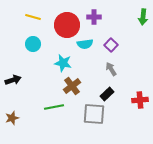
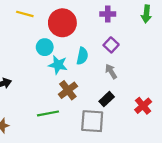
purple cross: (94, 17) -> (108, 14), moved
cyan circle: (33, 44) -> (45, 47), moved
cyan semicircle: (85, 44) -> (82, 56), moved, turned -70
red cross: (140, 100) -> (143, 106), turned -35

